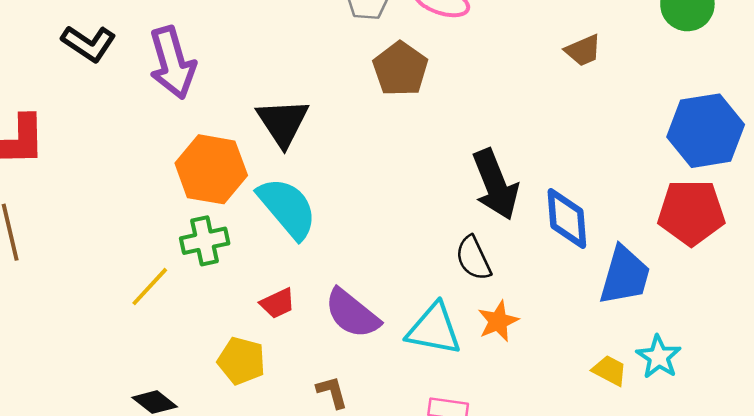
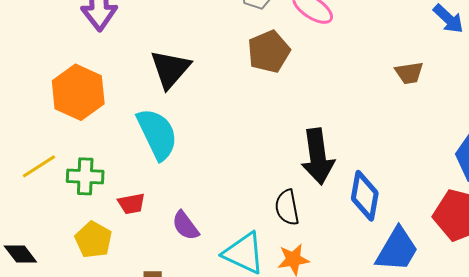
orange hexagon: (211, 169) -> (78, 92), moved
green cross: (205, 241) -> (85, 176), moved
purple semicircle: (352, 314) -> (185, 226), size x0.7

